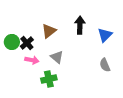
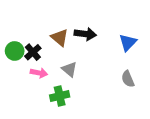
black arrow: (80, 25) -> (85, 34), moved, turned 96
brown triangle: (49, 31) -> (60, 38), turned -42

